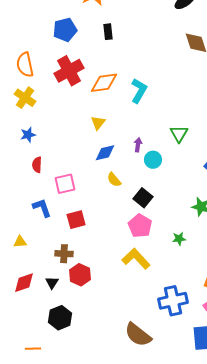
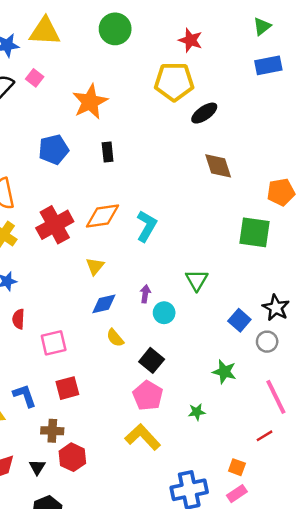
red cross: (69, 71) -> (55, 225), moved
blue L-shape: (42, 208) -> (25, 396), moved

